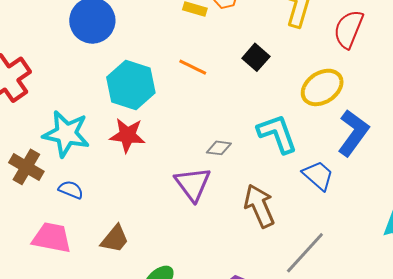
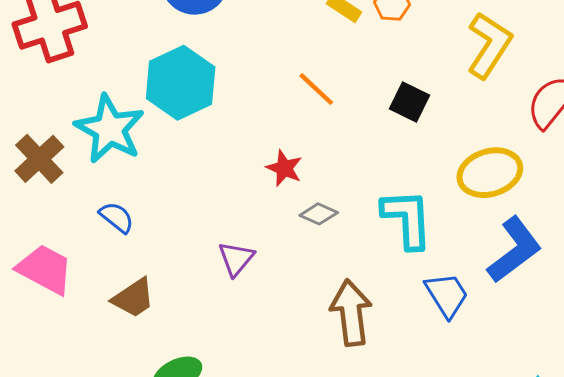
black square: (256, 57) -> (410, 102), turned -32
cyan hexagon: (131, 85) -> (181, 83), moved
red star: (127, 135) -> (284, 168), moved, size x0.7
purple triangle: (193, 184) -> (236, 259), moved, size x0.7
blue semicircle: (71, 190) -> (117, 217), moved

